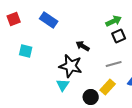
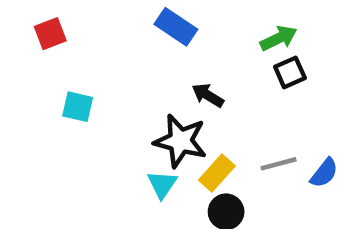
blue rectangle: (49, 20) -> (176, 27), moved
gray line: (114, 64) -> (279, 164), moved
yellow rectangle: (108, 87) -> (217, 173), moved

